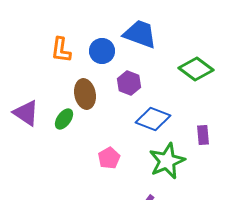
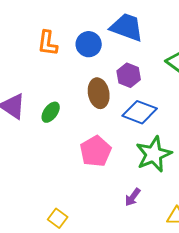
purple hexagon: (129, 83) -> (129, 75), moved
brown ellipse: (85, 94) -> (99, 93), moved
pink pentagon: (109, 158) -> (96, 151), size x1.4

